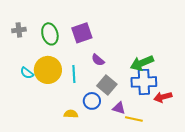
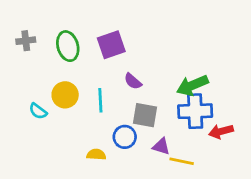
yellow circle: (48, 70) -> (65, 95), size x0.7
cyan semicircle: (27, 73) -> (38, 111), moved
gray square: (107, 85) -> (145, 115), turned -30

